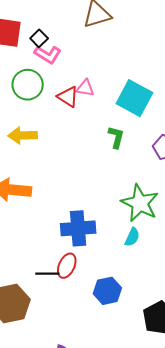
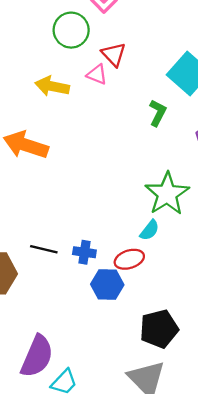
pink triangle: (85, 88) -> (97, 74), moved
blue cross: (78, 228) -> (84, 252), moved, size x0.6
red ellipse: (67, 266) -> (129, 259), moved, turned 35

